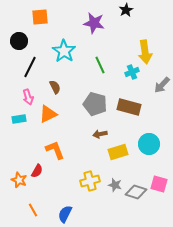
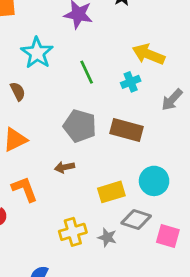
yellow arrow: (145, 52) -> (149, 54), turned 120
brown semicircle: (55, 87) -> (18, 91), moved
brown arrow: (100, 134) -> (65, 167), moved
gray diamond: (136, 192) -> (136, 219), moved

